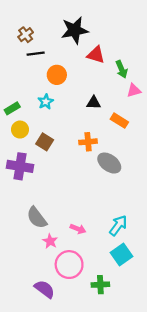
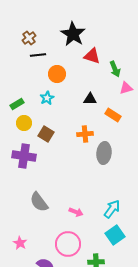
black star: (75, 30) -> (73, 34), turned -30
gray ellipse: (109, 163) -> (104, 153), turned 60
pink star: (50, 241) -> (20, 243), moved

